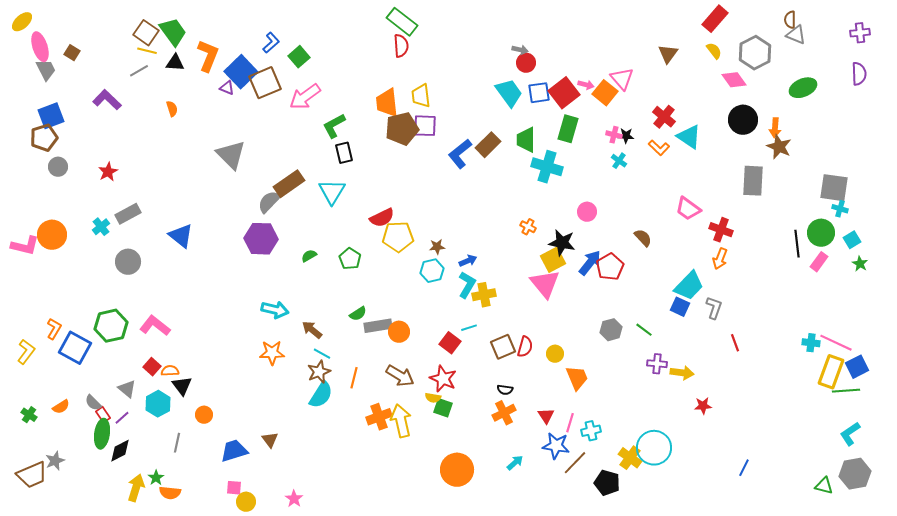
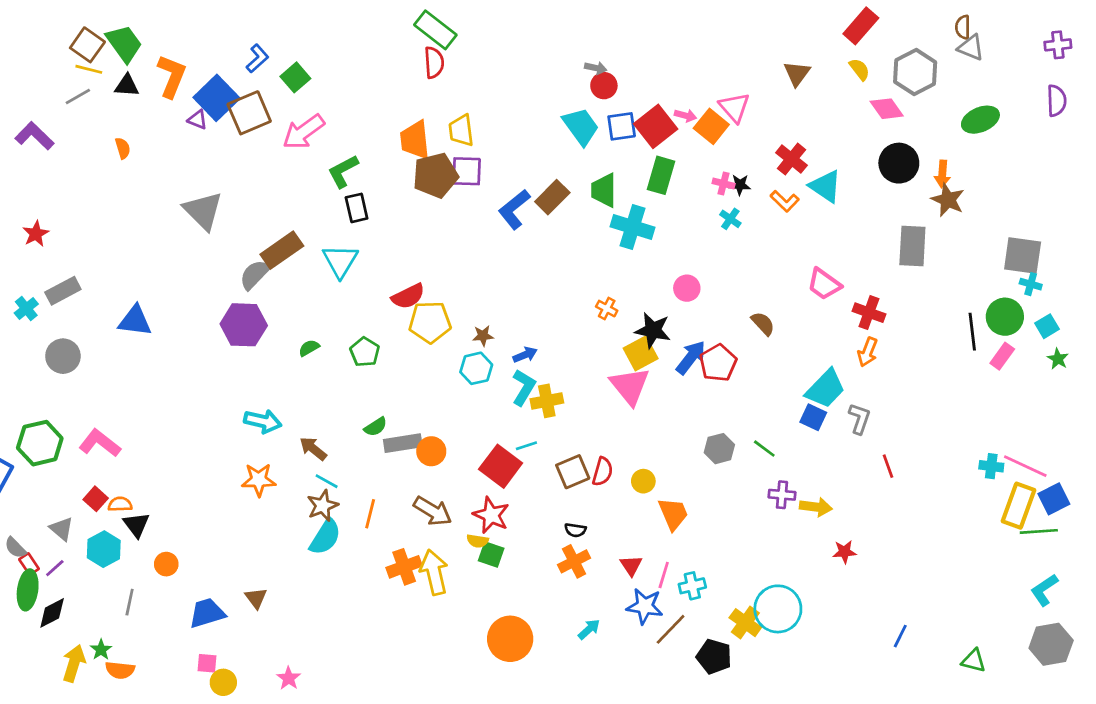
blue triangle: (181, 236) -> (135, 321), turned -32
red square: (450, 343) -> (501, 466), size x1.4
green triangle: (824, 486) -> (974, 661), moved

